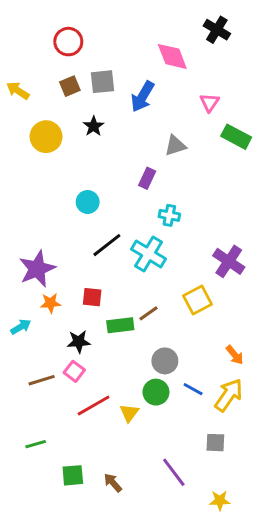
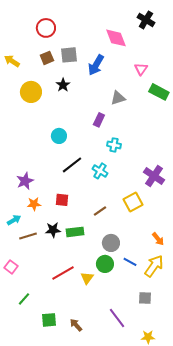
cyan cross: (149, 254) -> (100, 171), size x0.7
purple star: (37, 269) -> (25, 181), size x0.7
green rectangle: (120, 325) -> (75, 232), moved
pink square: (74, 371) -> (11, 267), moved
brown line: (42, 380) -> (28, 236), moved
green line: (36, 444) -> (24, 299), turned -32

